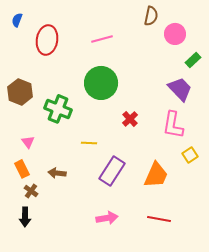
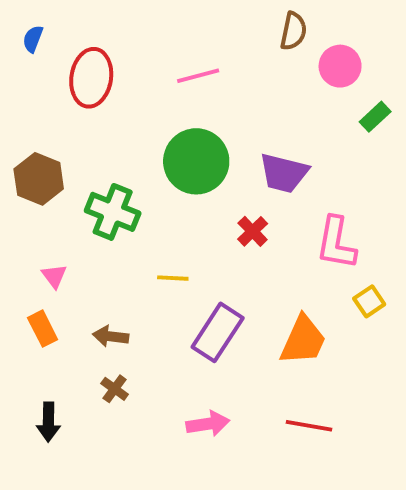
purple trapezoid: (180, 89) -> (284, 173), moved, turned 148
brown cross: (31, 191) -> (115, 389), moved

